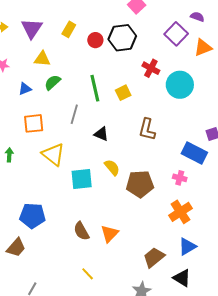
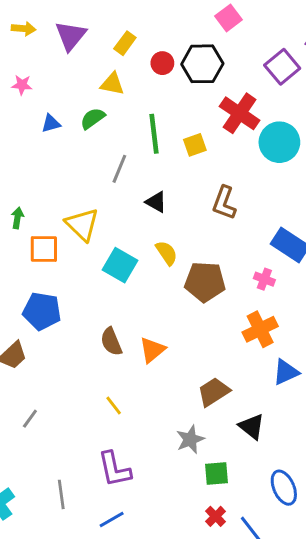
yellow triangle: (42, 59) -> (112, 84), moved
red cross: (151, 68) -> (240, 113), size x1.5
orange square: (34, 123) -> (44, 249), moved
cyan square: (82, 179) -> (120, 265), turned 30
blue triangle: (187, 247) -> (286, 372), moved

